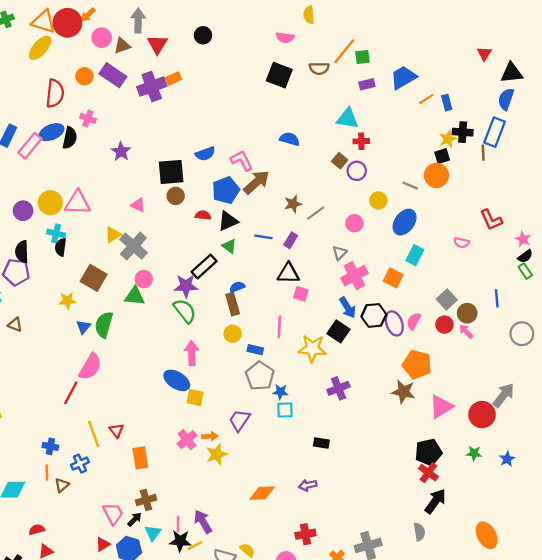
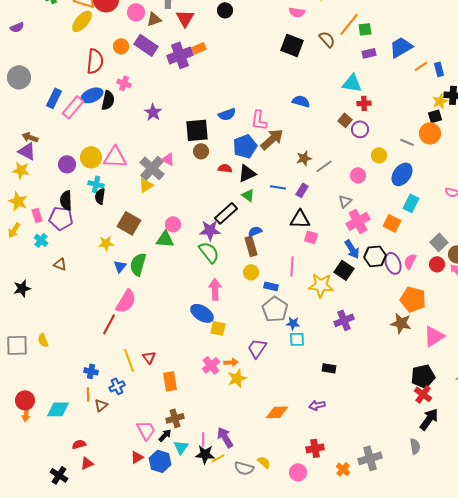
brown semicircle: (319, 68) -> (327, 39), turned -132
pink L-shape: (242, 161) -> (259, 120), turned -145
gray cross: (133, 246) -> (152, 168), moved

